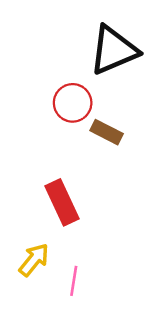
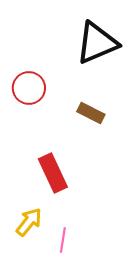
red circle: (73, 103) -> (29, 88), moved

